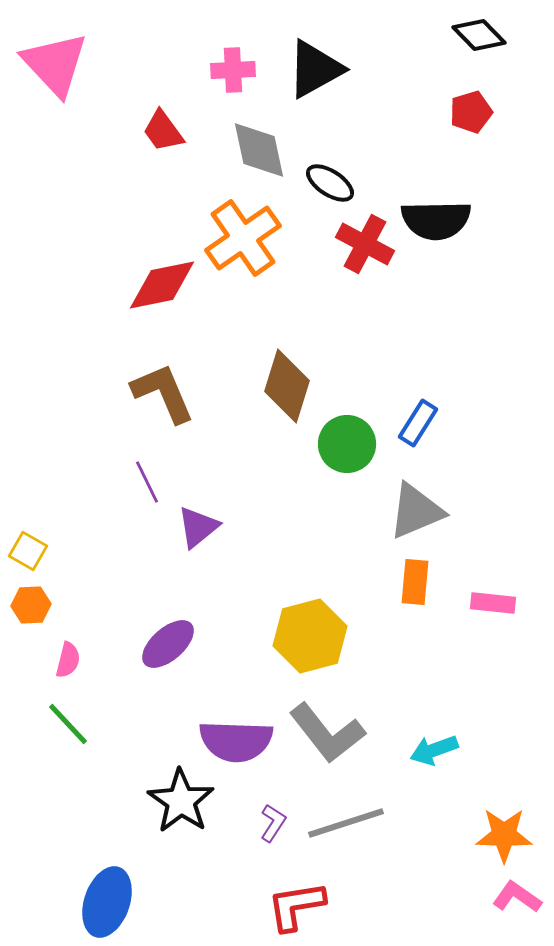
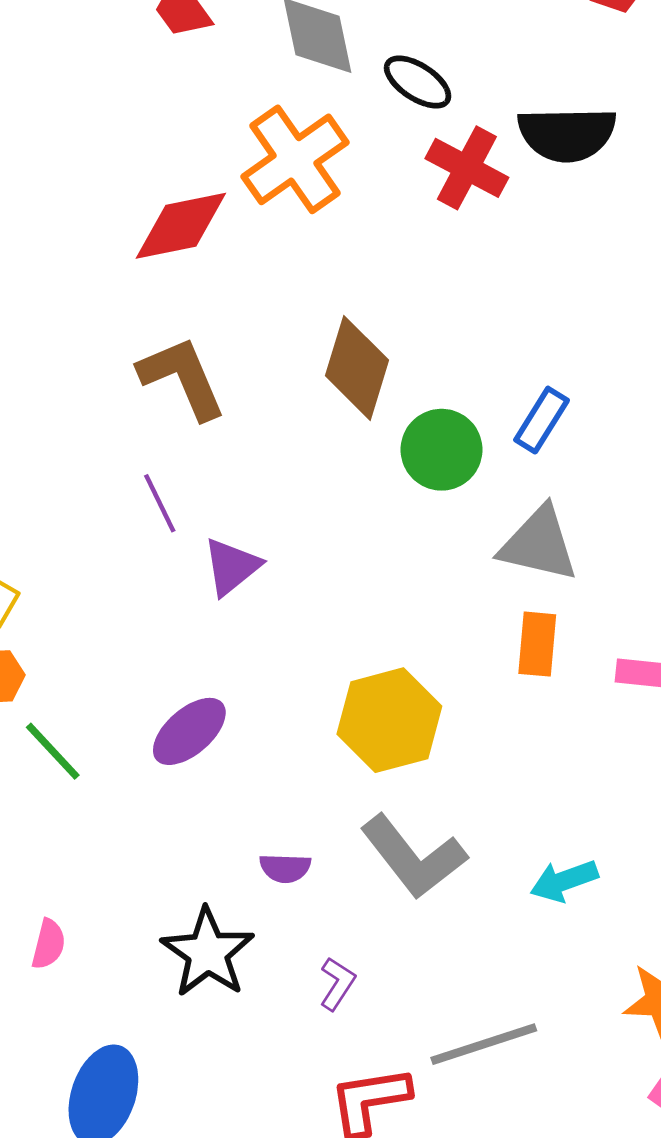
gray triangle: (416, 511) -> (539, 544), turned 36
pink semicircle: (68, 660) -> (48, 944), moved
green line: (68, 724) -> (53, 751), moved
purple semicircle: (236, 741) -> (285, 868), size x0.5
gray line: (346, 823) -> (484, 1044), moved

